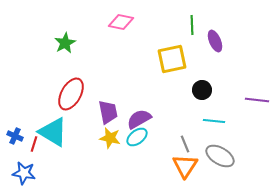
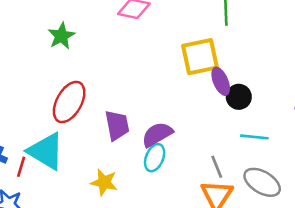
purple ellipse: (215, 41) -> (221, 81), moved
cyan ellipse: (137, 137) -> (155, 158), turned -30
yellow star: (110, 138) -> (104, 182), moved

